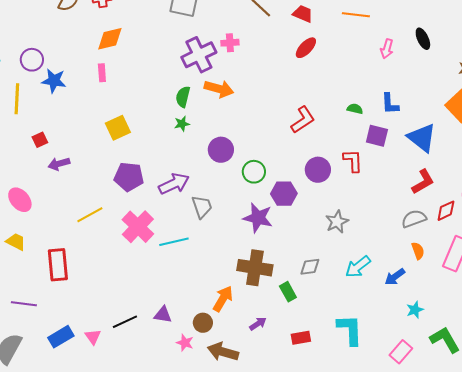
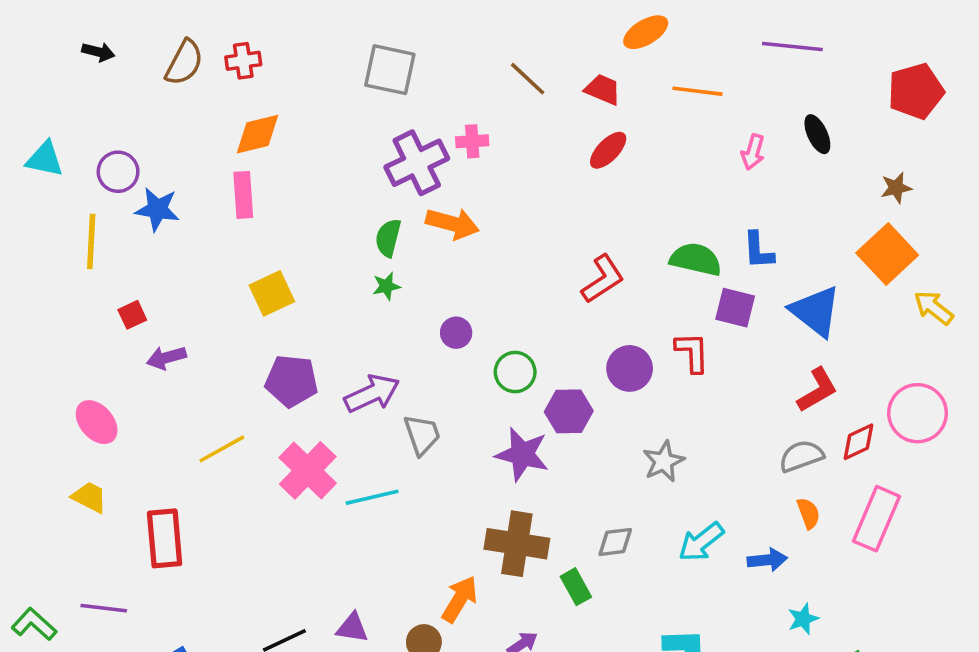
pink rectangle: (102, 73) -> (243, 195), size x1.4
green semicircle: (355, 109) -> (696, 259), size x1.8
purple circle: (221, 150) -> (456, 333), size x0.7
blue arrow: (395, 277) -> (767, 560), turned -150

